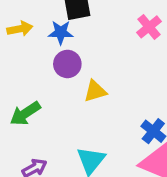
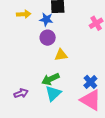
green arrow: (25, 114) -> (51, 79), moved

